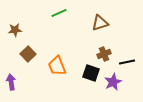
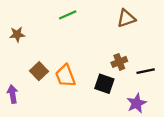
brown triangle: (100, 23) -> (126, 18), moved
brown square: (28, 54) -> (39, 71), moved
purple star: (113, 82) -> (137, 103), moved

